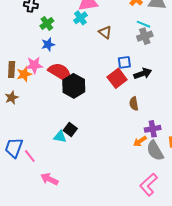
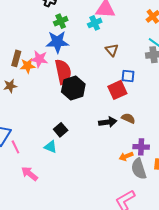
brown triangle: (105, 32) -> (112, 50), moved
blue star: (48, 44) -> (57, 42), size x1.6
red semicircle: (60, 72) -> (63, 72), turned 35
black arrow: (143, 74) -> (108, 122), moved
brown semicircle: (134, 104) -> (128, 118), turned 112
cyan triangle: (60, 137) -> (51, 147), moved

